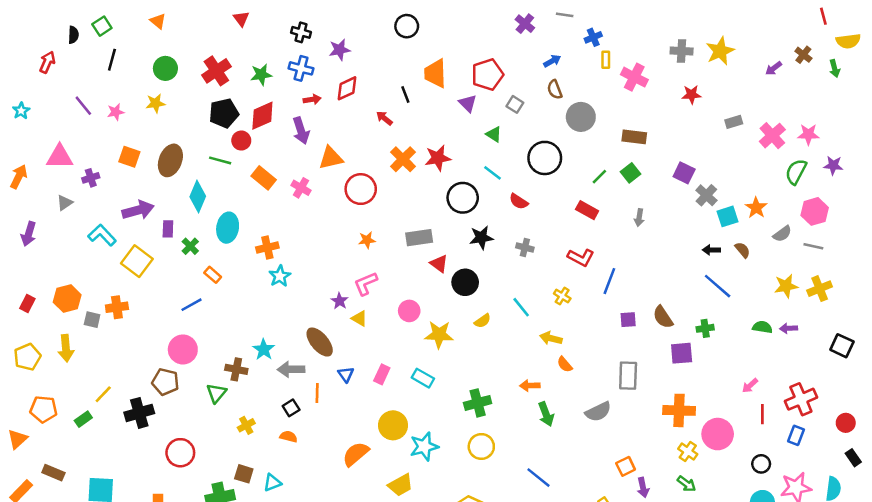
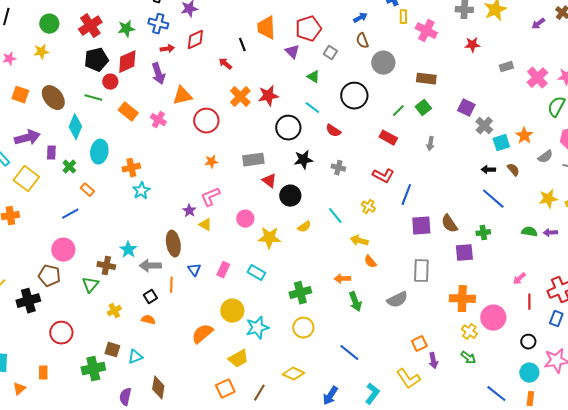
brown ellipse: (170, 160) -> (53, 98), turned -60
purple square: (628, 320) -> (421, 226), size x1.5
brown ellipse: (320, 342) -> (173, 244), turned 30

